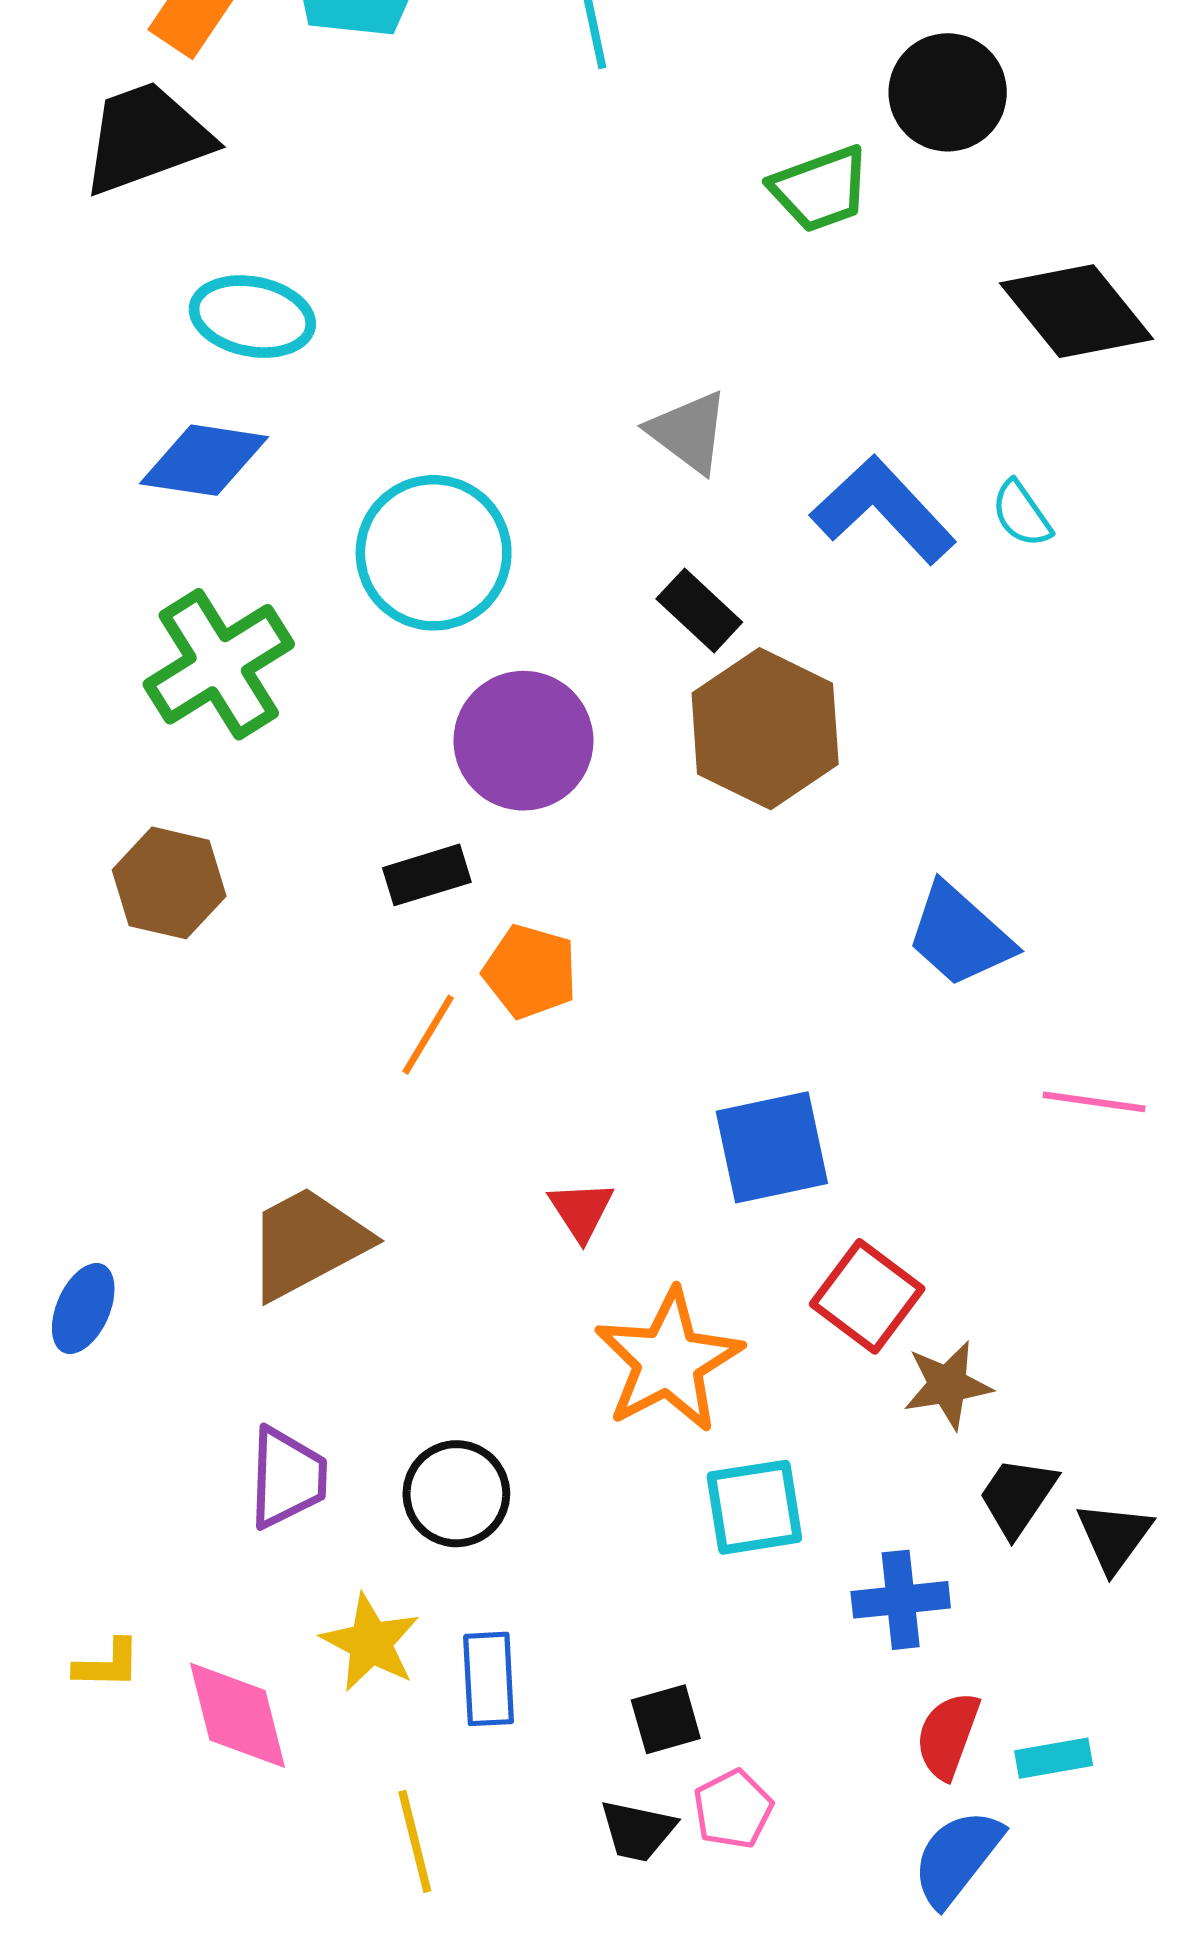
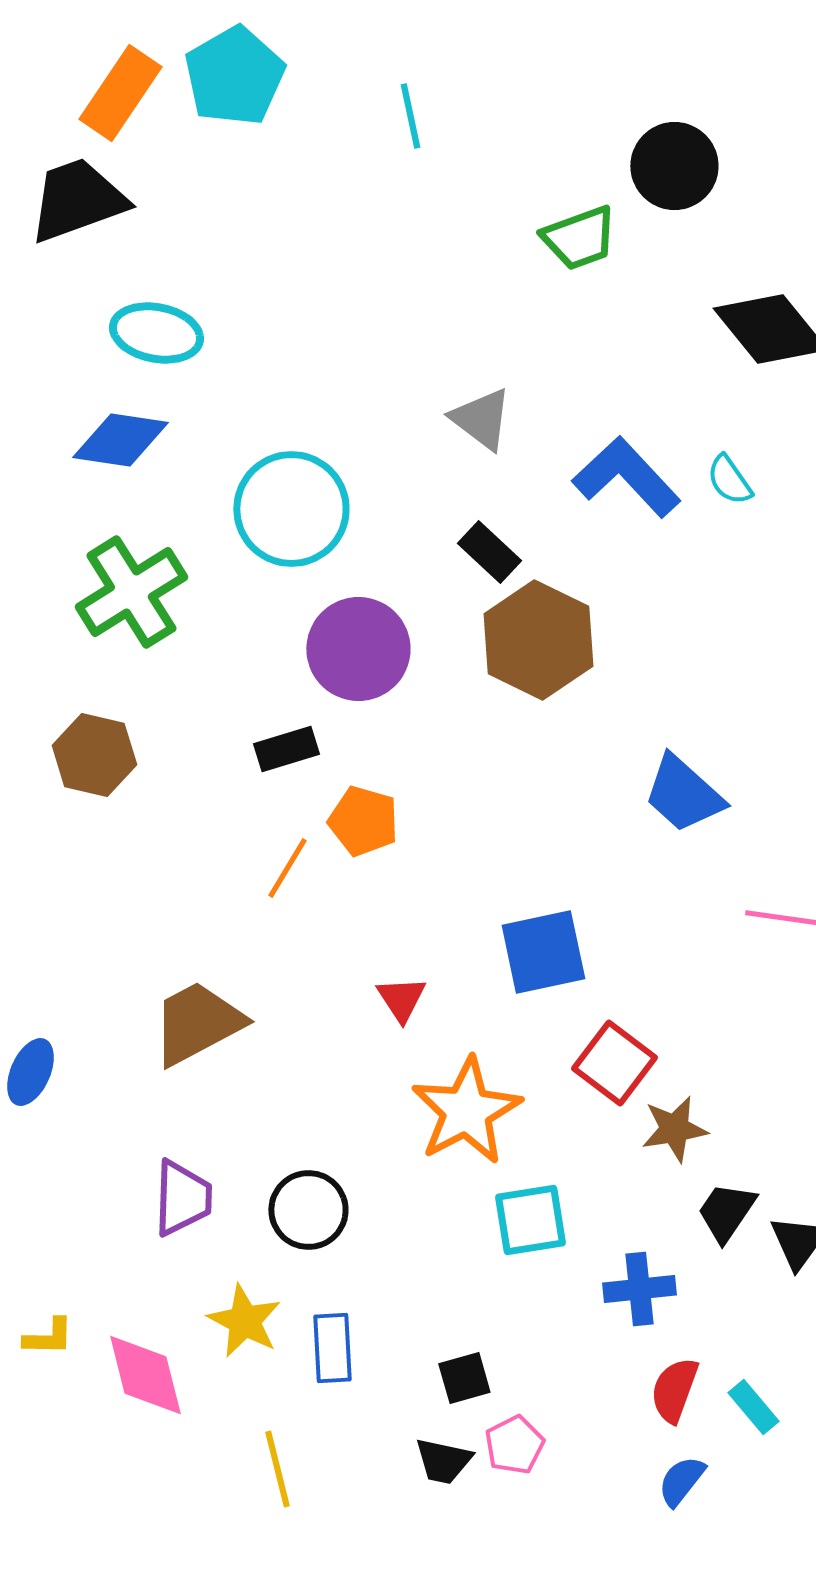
cyan rectangle: (1054, 1758) -> (753, 1407), turned 60
blue semicircle: (957, 1857) -> (681, 1481), size x0.7

